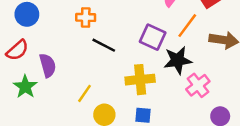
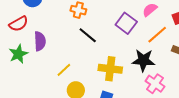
purple square: (153, 37) -> (126, 23), moved
pink cross: (198, 85) -> (155, 84), turned -30

